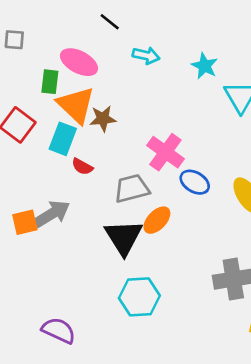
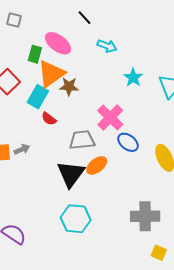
cyan star: (205, 66) -> (133, 77), moved
orange triangle: (76, 105) -> (51, 74), turned 32
gray arrow: (52, 214) -> (22, 149), size x0.6

